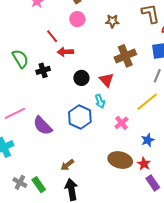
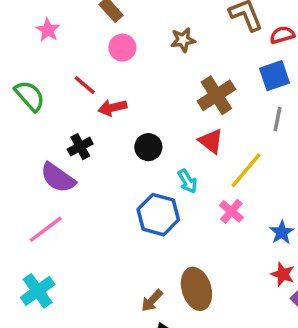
green semicircle: (20, 59) -> (30, 96), moved
red triangle: (106, 80) -> (211, 141), moved
yellow line: (147, 102) -> (246, 170), moved
purple semicircle: (43, 126) -> (58, 178), moved
brown ellipse: (120, 160) -> (196, 289), moved, turned 70

